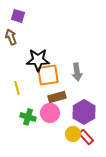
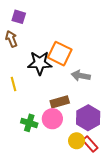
gray arrow: (77, 72) -> (81, 76), turned 108
orange square: (48, 75) -> (60, 54), moved, turned 35
yellow line: (17, 88) -> (13, 84), moved

